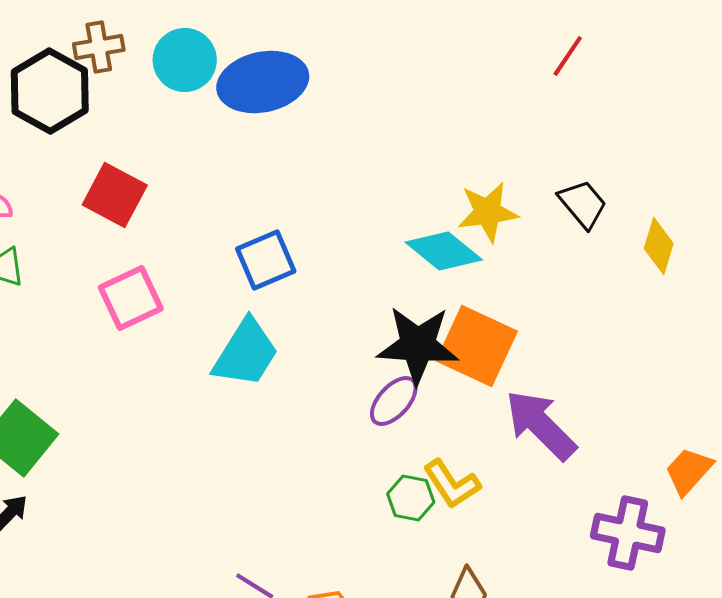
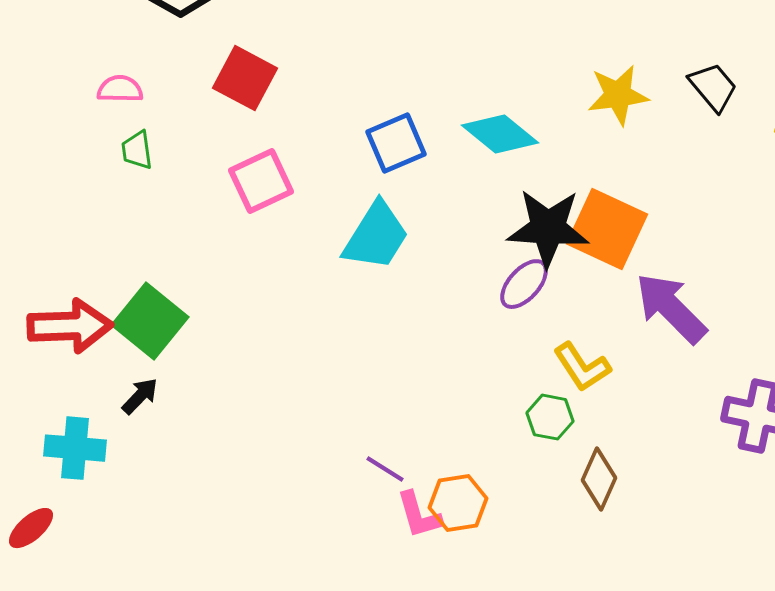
cyan diamond: (444, 251) -> (500, 134), moved
green hexagon: (411, 498) -> (550, 417), moved

